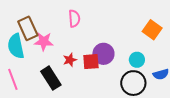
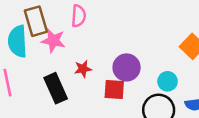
pink semicircle: (74, 18) -> (79, 16), moved
red square: (91, 62) -> (114, 89), moved

